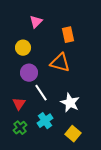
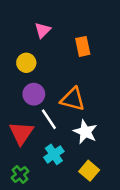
orange triangle: (60, 63) -> (73, 99), moved
red triangle: (19, 104) -> (21, 133), size x1.5
green cross: (20, 128) -> (20, 175), moved

